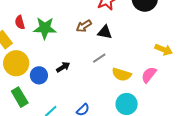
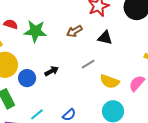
red semicircle: (20, 22) -> (11, 24), turned 120
black triangle: (105, 32) -> (105, 38), moved

